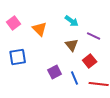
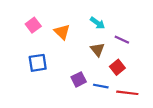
blue line: (75, 78) -> (101, 86), turned -56

